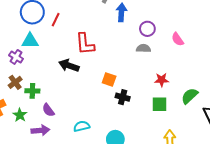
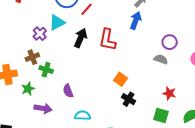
blue arrow: (121, 12) -> (136, 20), moved
cyan triangle: (30, 41) -> (57, 22), turned -42
black arrow: (69, 66) -> (81, 38), moved, turned 78
purple semicircle: (48, 110) -> (68, 91), moved

